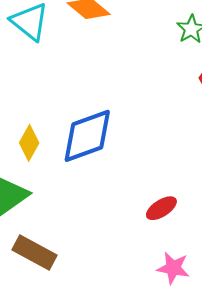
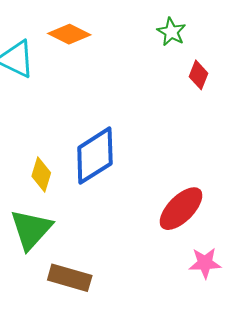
red ellipse: (161, 208) -> (181, 209), size x1.6

